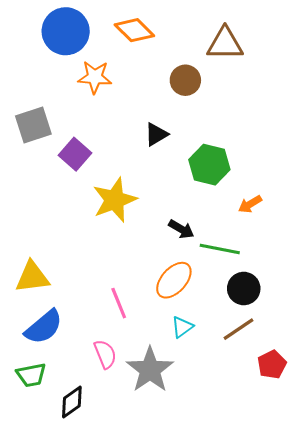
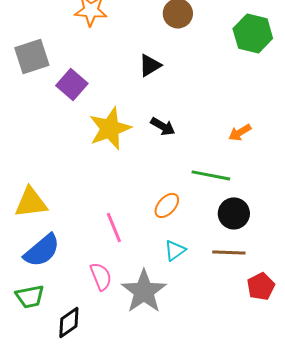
green hexagon: (209, 165) -> (253, 33), moved
black arrow: (181, 229) -> (163, 126), moved
orange ellipse: (174, 280) -> (167, 205), size x0.7
brown line: (239, 329) -> (229, 252), turned 36

